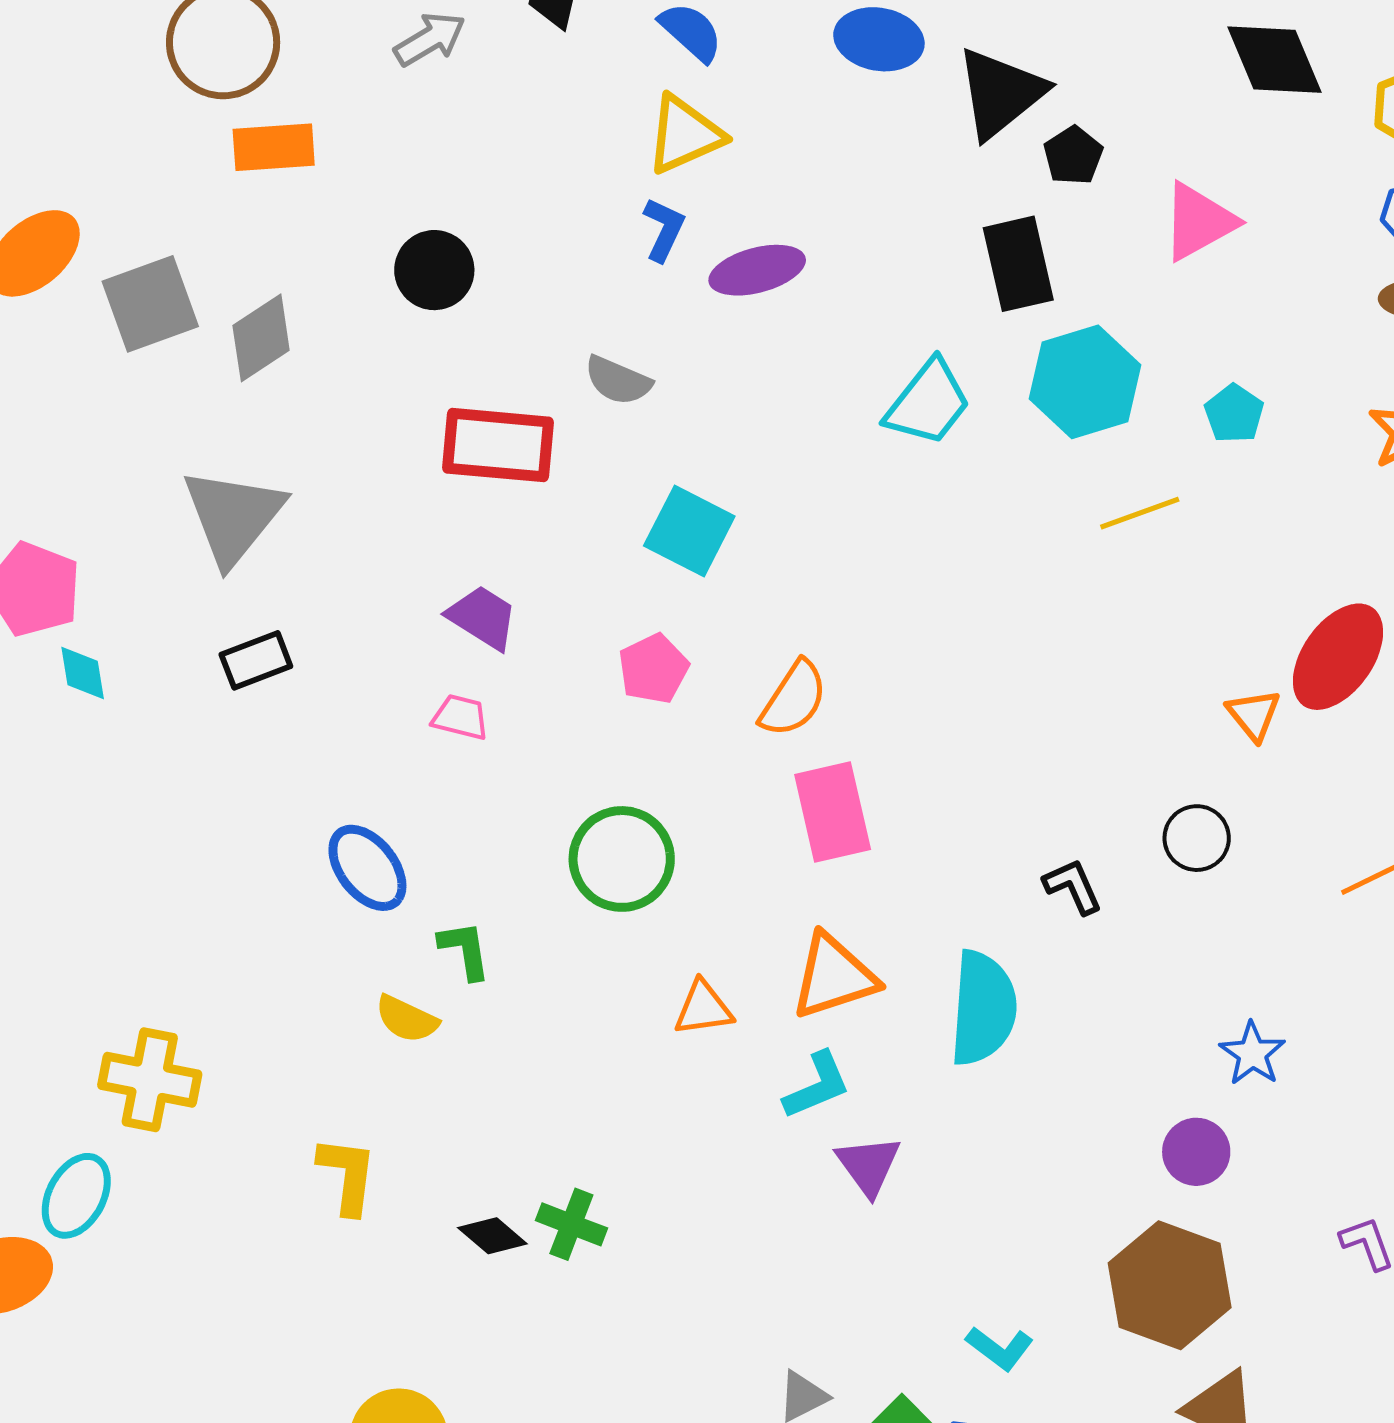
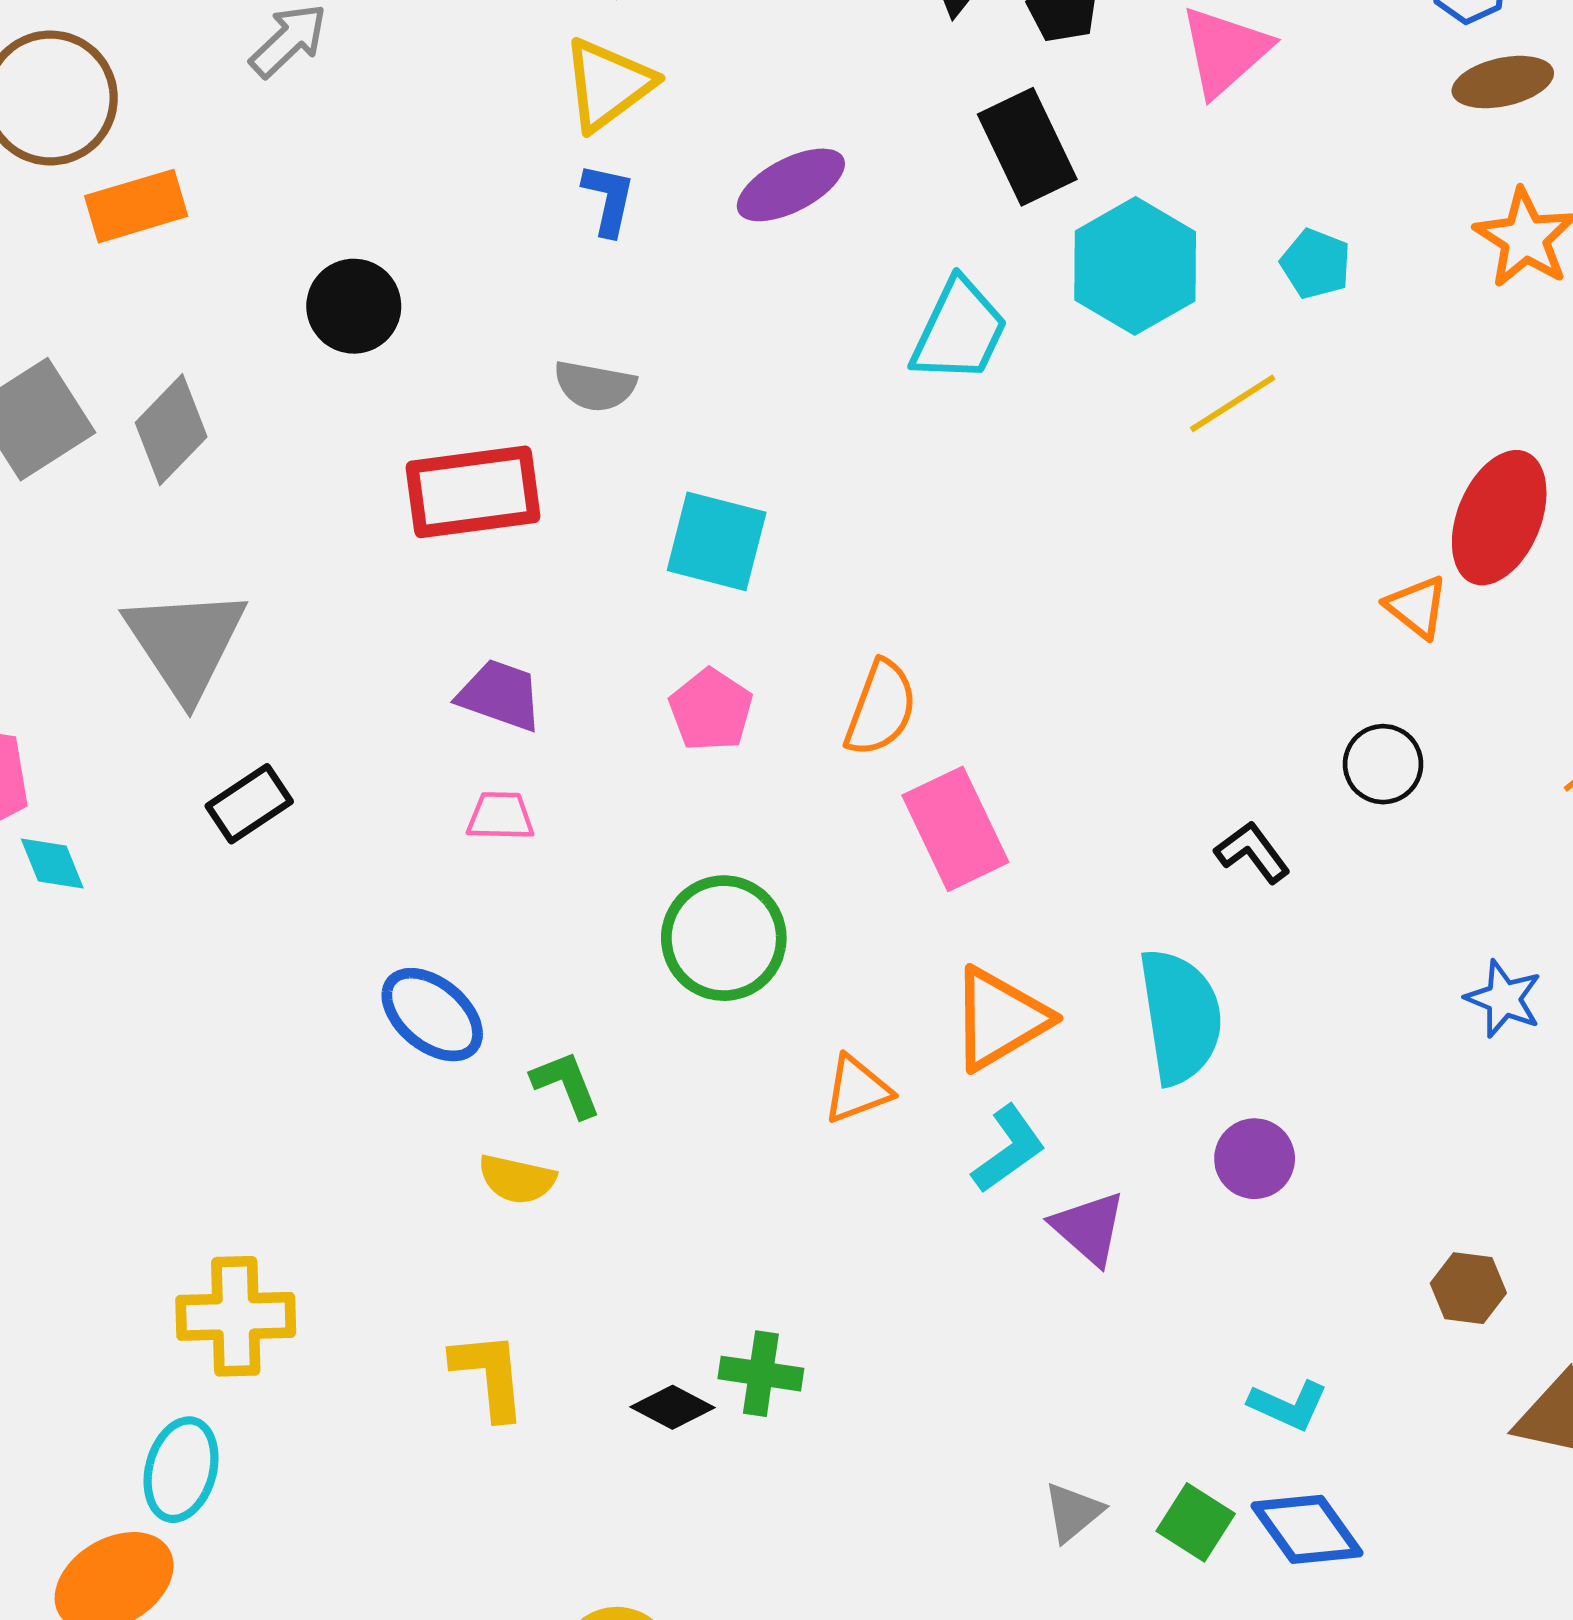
purple ellipse: (757, 270) -> (791, 185), moved
purple circle: (1196, 1152) -> (1255, 1159), moved
brown hexagon: (1170, 1285) -> (1468, 1288), size x0.5

